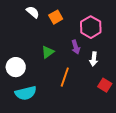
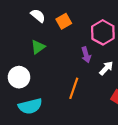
green triangle: (48, 52) -> (38, 47), moved
white arrow: (94, 59) -> (106, 68), turned -144

